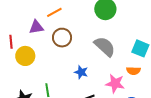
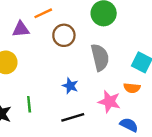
brown circle: (62, 38) -> (64, 35), moved
gray semicircle: (105, 47) -> (100, 57), turned 30

